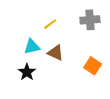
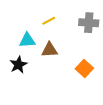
brown triangle: (55, 53) -> (50, 50), turned -36

